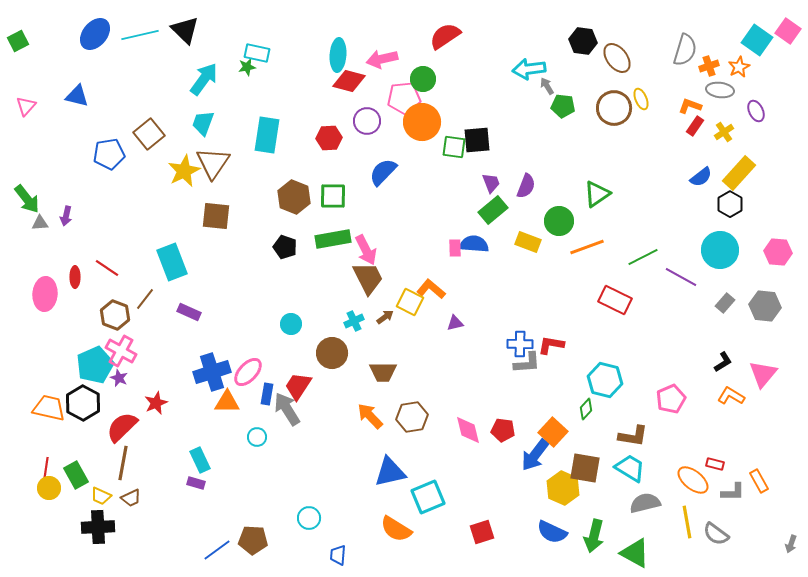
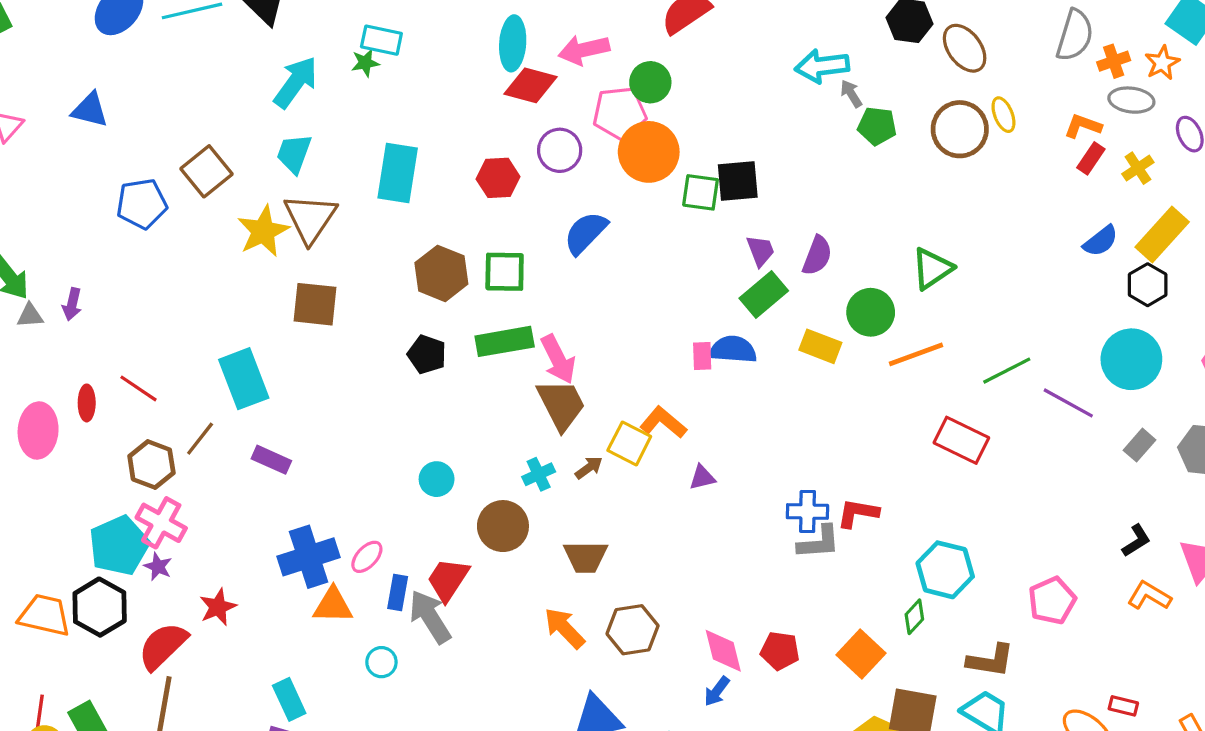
pink ellipse: (248, 372) -> (367, 557), size x0.7
blue arrow: (535, 455) -> (717, 691), moved, size x0.6

